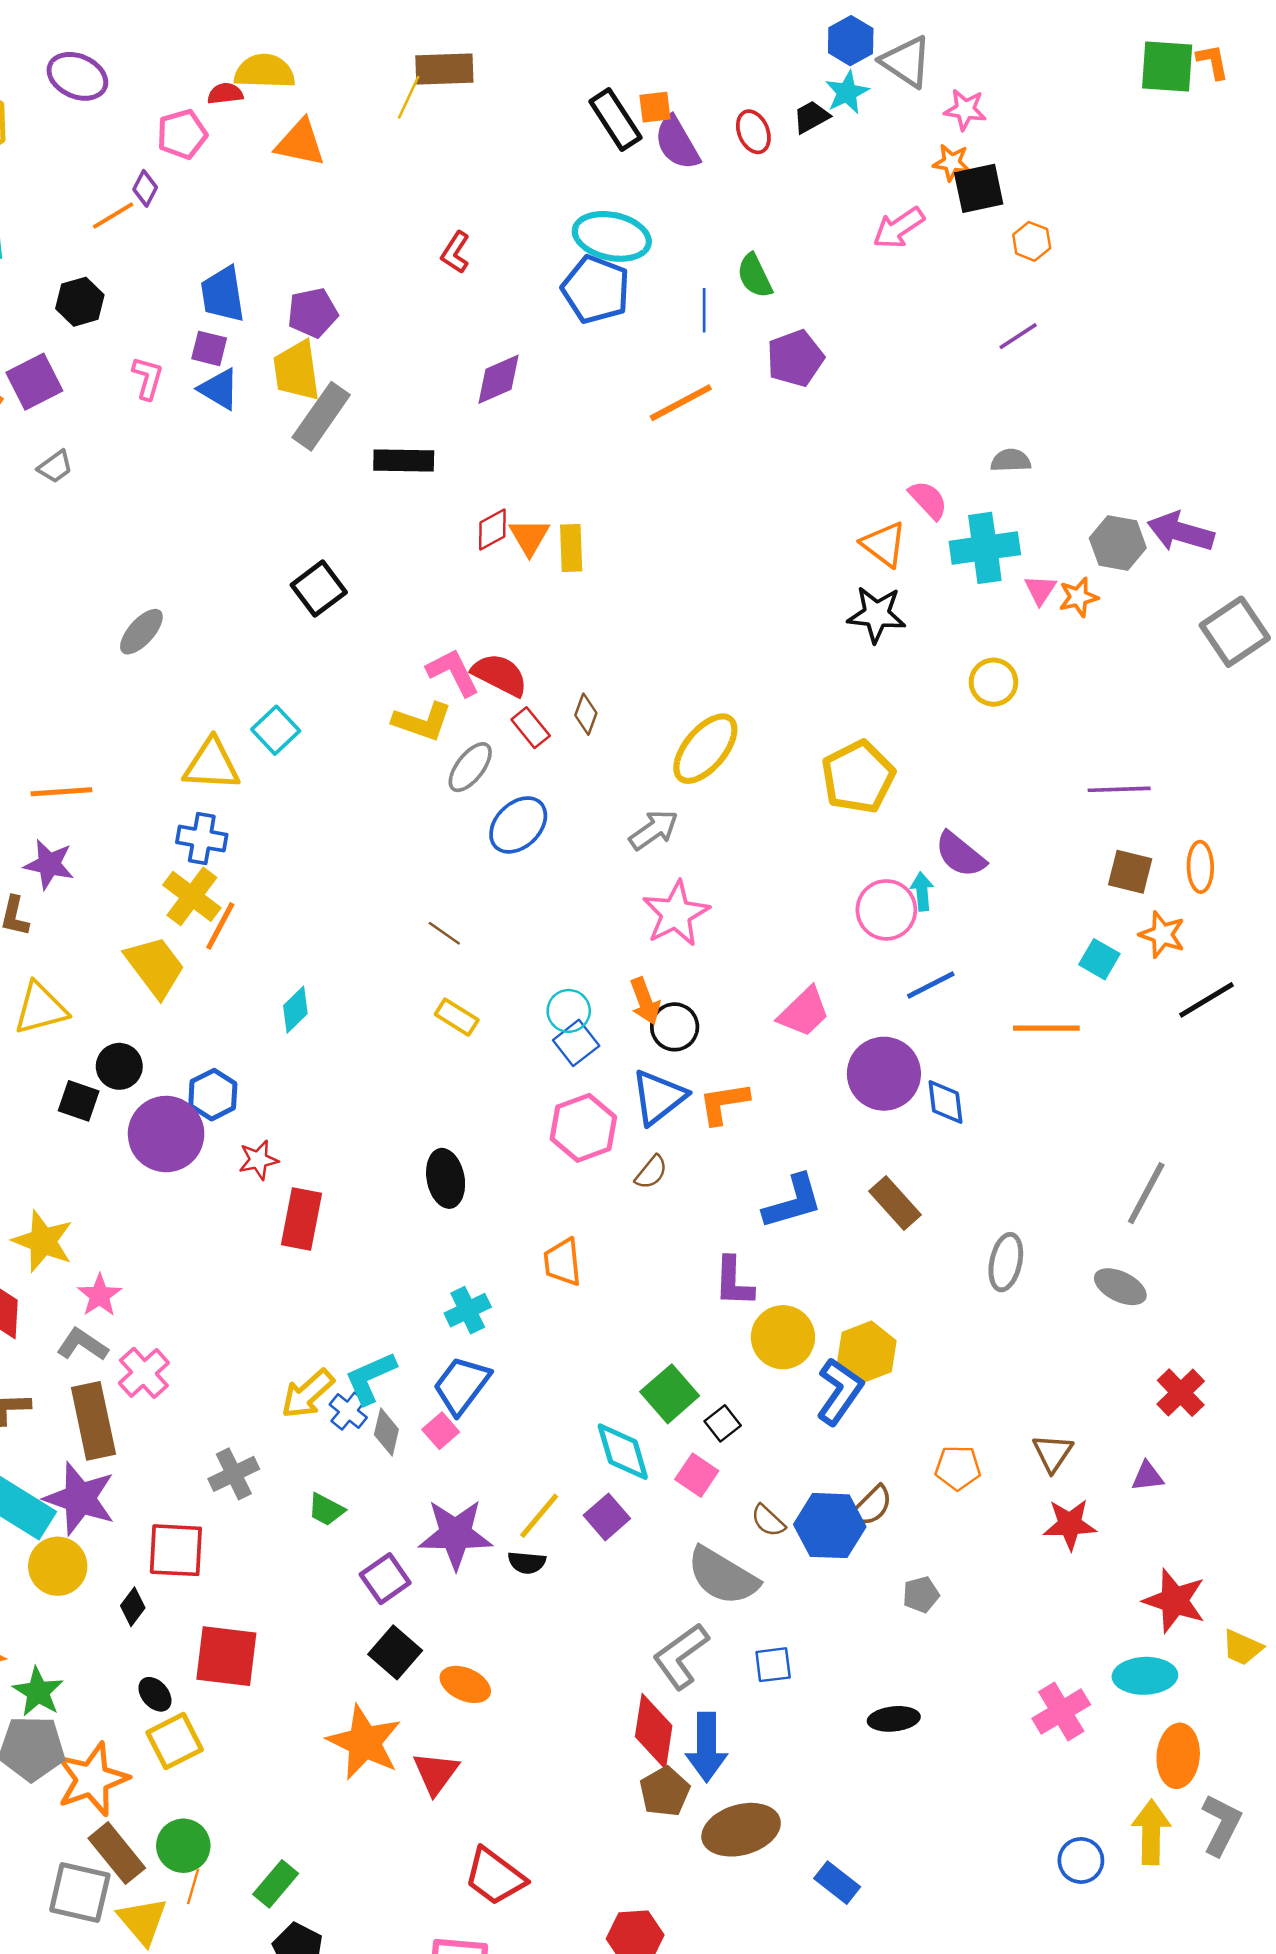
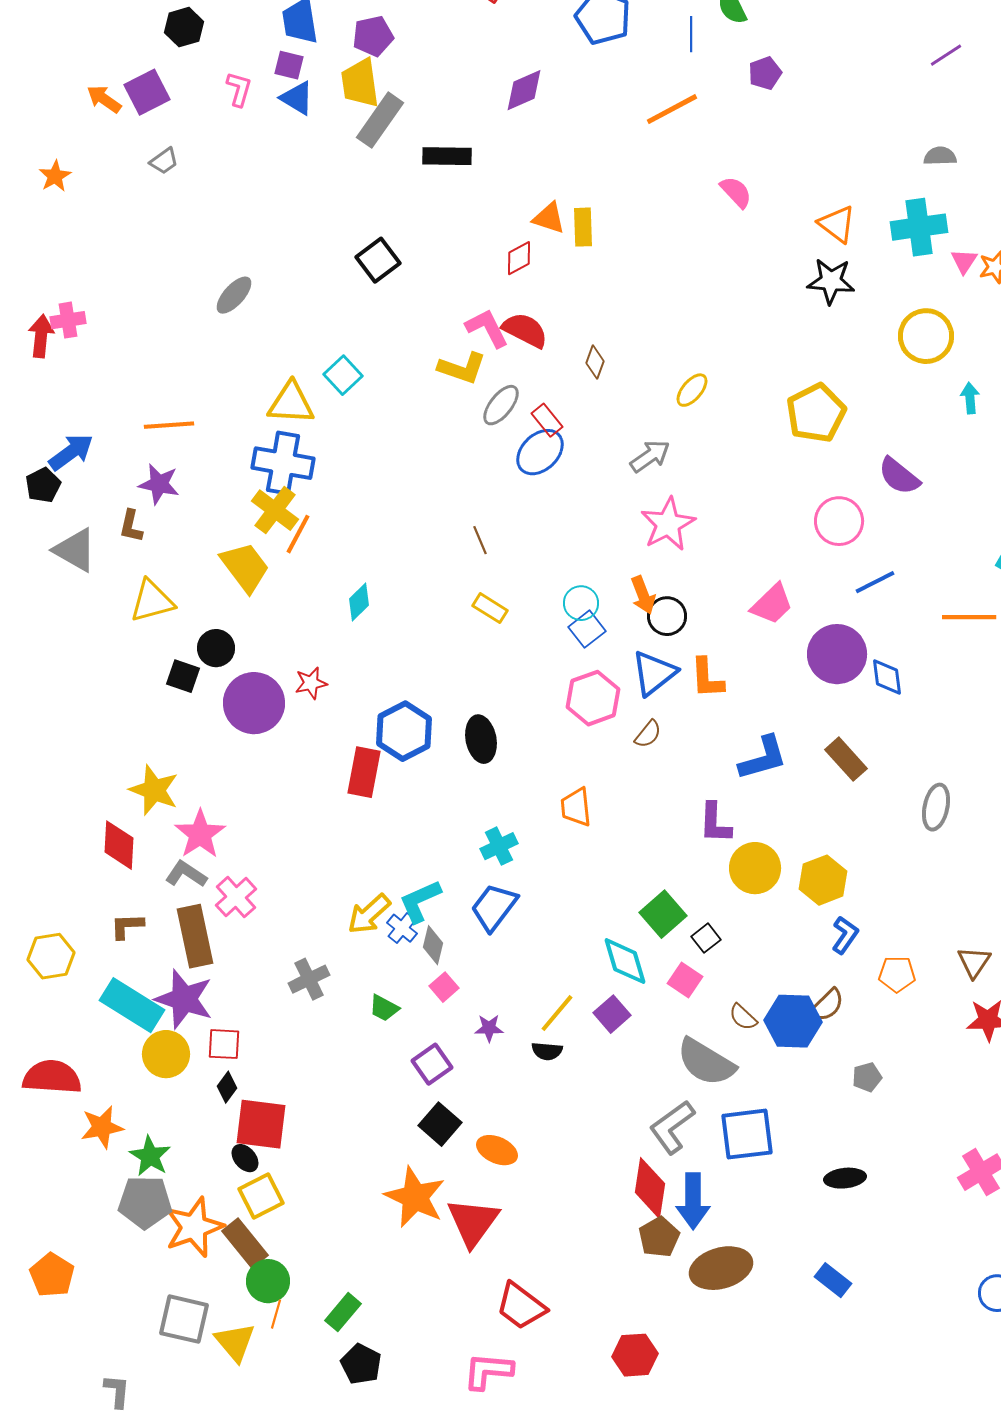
purple pentagon: (795, 358) -> (765, 73), size x0.7
pink semicircle: (928, 500) -> (736, 192), moved
red diamond: (492, 529) -> (519, 258), moved
orange triangle: (529, 537) -> (549, 218), turned -42
yellow circle: (993, 682) -> (926, 336), size x1.4
red rectangle: (531, 728) -> (547, 420), moved
yellow ellipse: (705, 749) -> (692, 390), size x0.6
blue cross: (202, 839) -> (283, 463), size x1.5
cyan arrow: (922, 891) -> (970, 398), moved
brown line: (444, 933) -> (480, 540), turned 32
blue hexagon: (213, 1095) -> (404, 731), moved, size x1.4
orange L-shape: (724, 1103) -> (707, 678), turned -84
red star: (258, 1160) -> (311, 683), moved
pink star: (100, 1295) -> (200, 834), size x1.4
blue L-shape: (840, 1391) -> (845, 935), moved, size x0.7
pink square: (441, 1431) -> (444, 987), moved
purple star: (455, 1534) -> (489, 1028), size x0.5
red square: (176, 1550) -> (224, 1044), moved, size x0.7
red square: (226, 1656) -> (261, 1124), moved
blue square: (773, 1665) -> (747, 1134), size x1.8
red triangle: (436, 1773) -> (473, 1222), size x1.4
brown rectangle: (117, 1853) -> (245, 1243), moved
blue rectangle: (837, 1883) -> (833, 1280), moved

